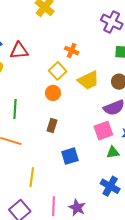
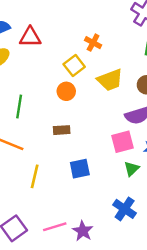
brown rectangle: (52, 125) -> (62, 130), turned 64
green triangle: (113, 152) -> (132, 169), turned -40
yellow line: (32, 177) -> (35, 176), moved
pink line: (54, 206) -> (55, 227), turned 66

